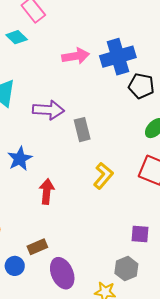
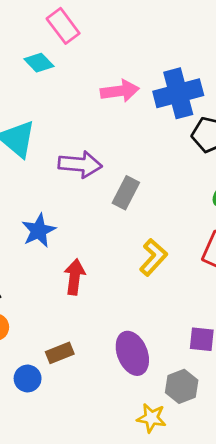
gray rectangle: (82, 130) -> (126, 193), turned 40
purple ellipse: (62, 273) -> (132, 353), moved

